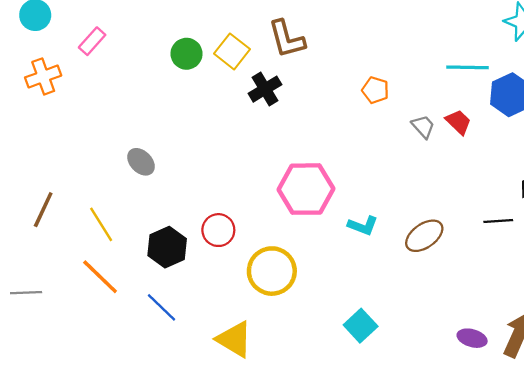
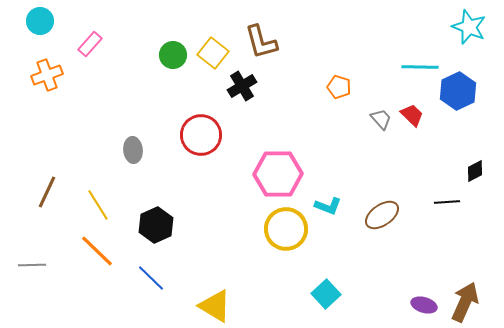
gray ellipse: (141, 162) -> (133, 150), turned 40
red circle: (218, 230) -> (201, 135), moved, size x1.4
yellow circle: (272, 271) -> (286, 229), moved

